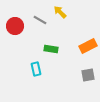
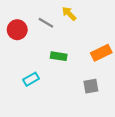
cyan rectangle: (36, 69) -> (31, 79), moved, turned 72
gray square: (88, 75) -> (91, 86), moved

